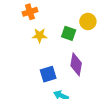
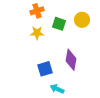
orange cross: (30, 12) -> (37, 11), moved
green square: (69, 33) -> (59, 24), moved

